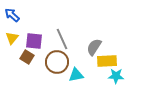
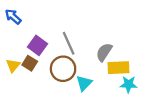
yellow triangle: (12, 38) -> (13, 65), moved
purple square: (34, 41) -> (37, 45), turned 30
cyan triangle: (76, 75) -> (84, 83), turned -35

